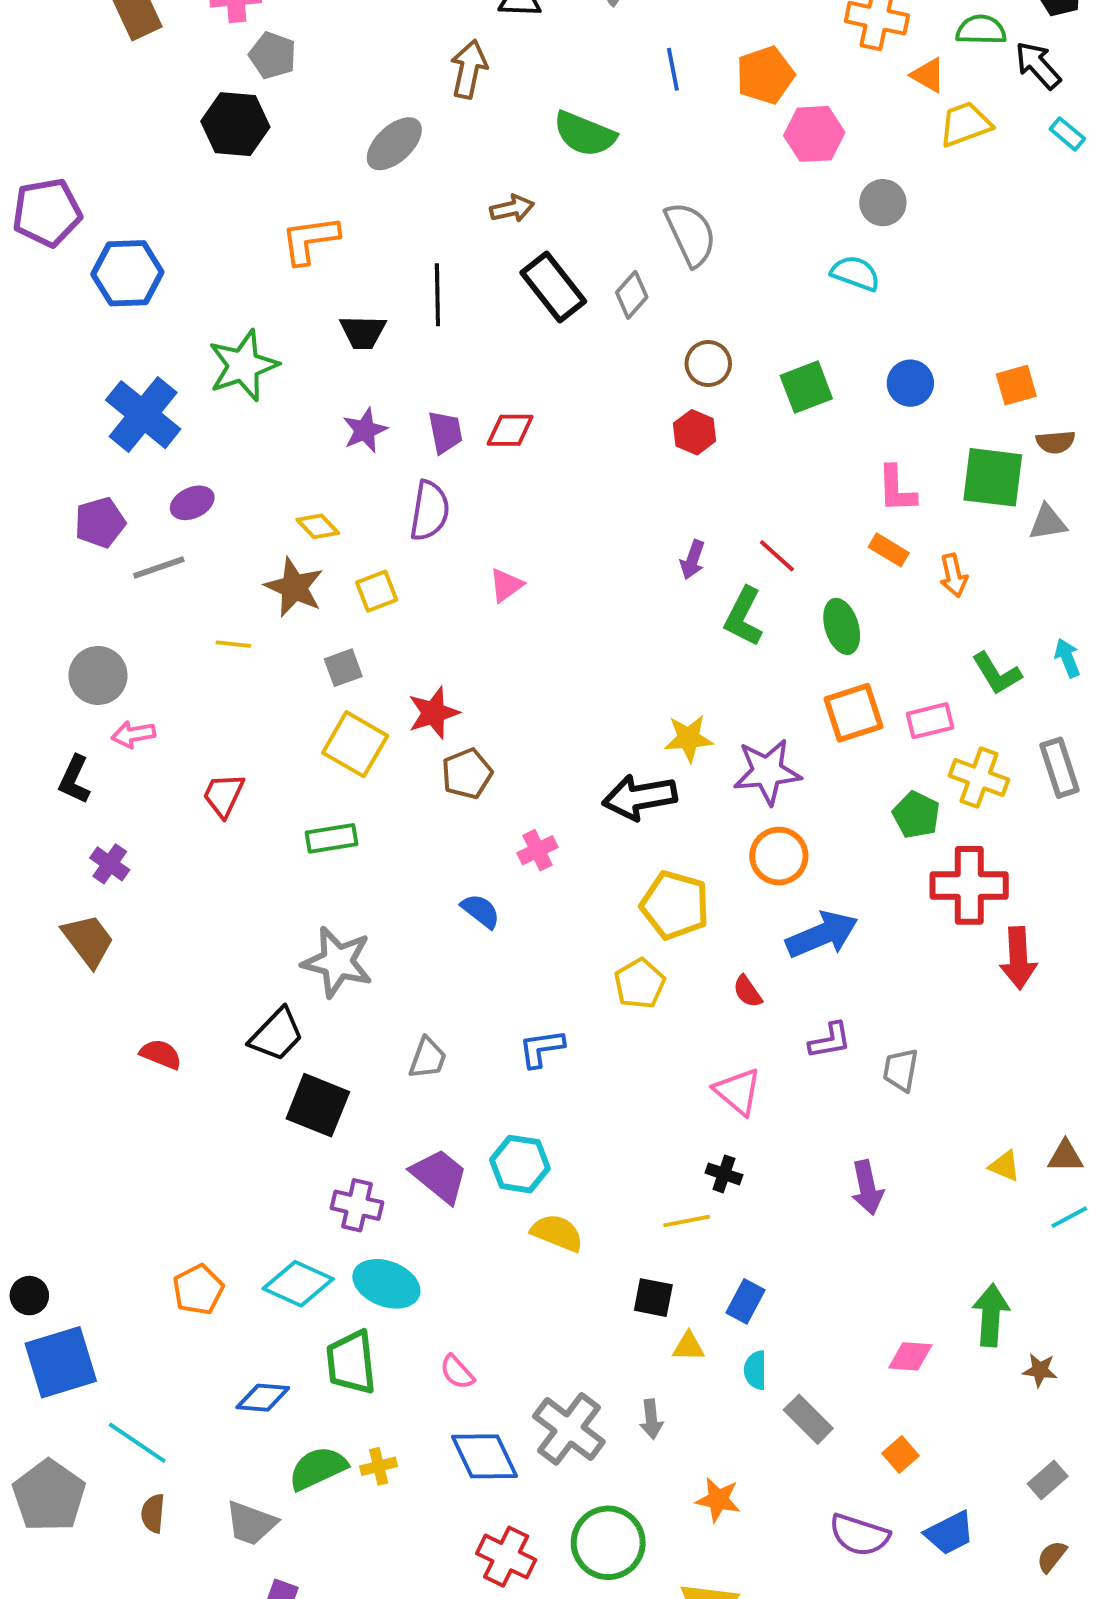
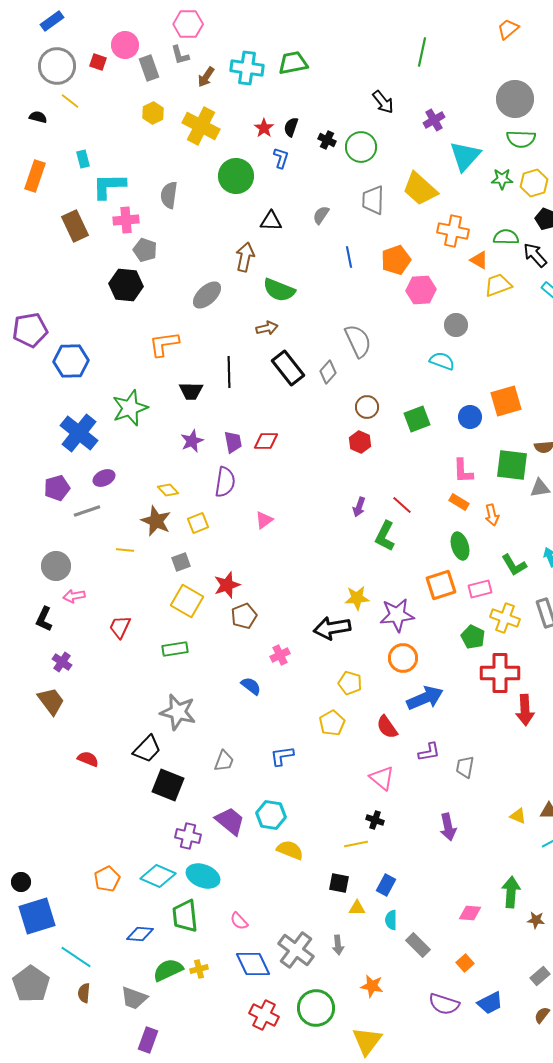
green semicircle: (585, 134) -> (279, 290), moved
orange square: (1016, 385) -> (506, 401), moved, size x1.5
green ellipse: (842, 626) -> (460, 546), moved
yellow pentagon: (675, 905) -> (350, 683), size x0.7
red semicircle: (747, 991) -> (387, 727), size x1.4

